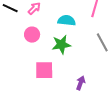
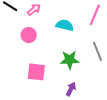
green star: (61, 45) -> (70, 60), moved

